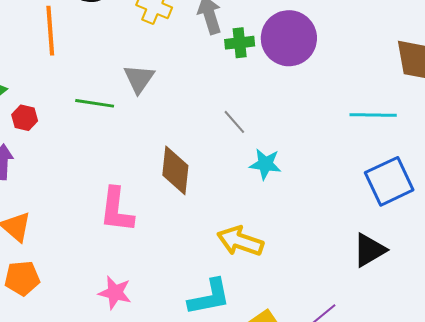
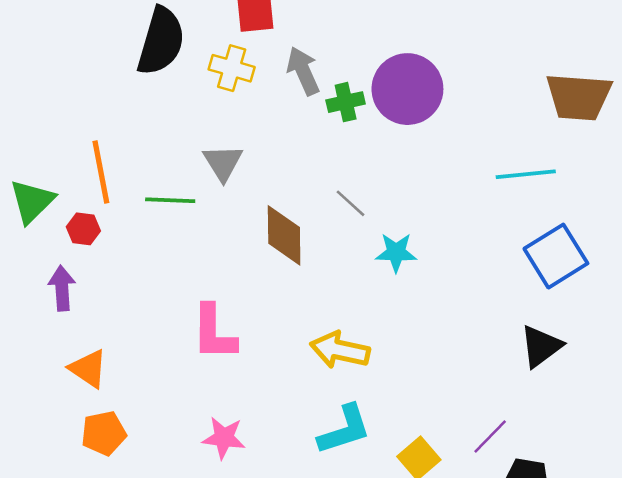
orange line: (50, 31) -> (101, 172), moved
brown diamond: (175, 170) -> (284, 235), moved
yellow arrow: (240, 241) -> (340, 350), moved

